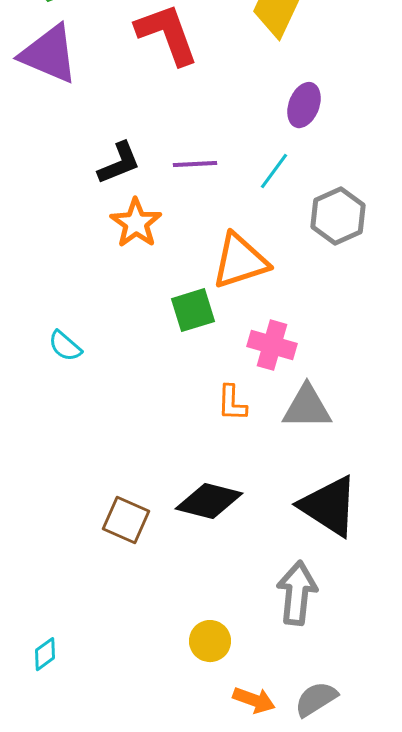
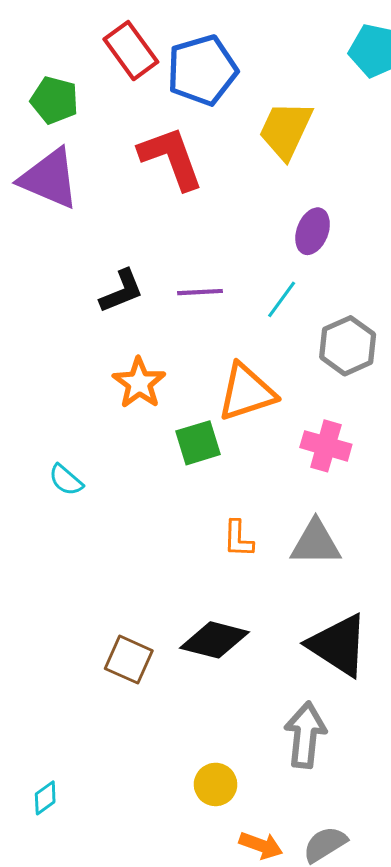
orange star: (136, 223) -> (139, 383), moved
pink cross: (272, 345) -> (326, 446), moved

